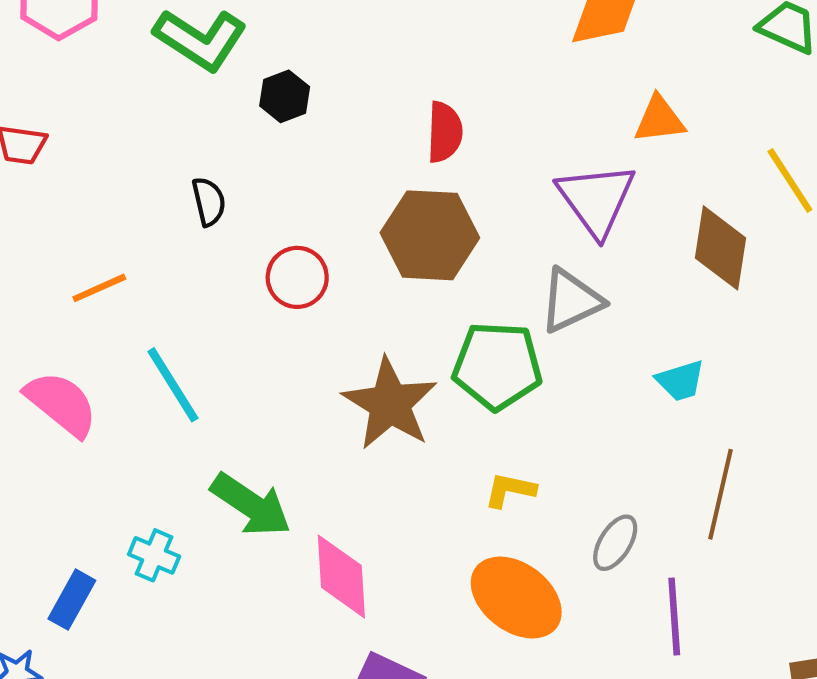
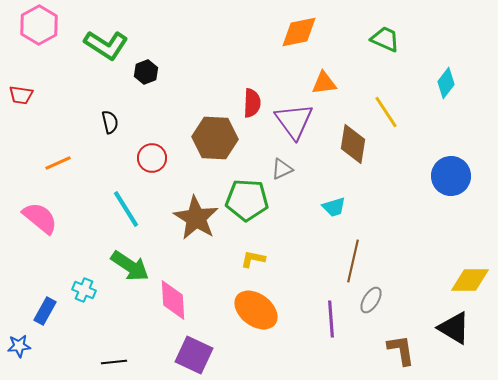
red semicircle: (445, 132) -> (252, 103), moved
gray triangle: (571, 301) -> (282, 169), size x0.7
cyan line: (173, 385) -> (126, 209), moved
gray ellipse: (615, 543) -> (371, 300), moved

